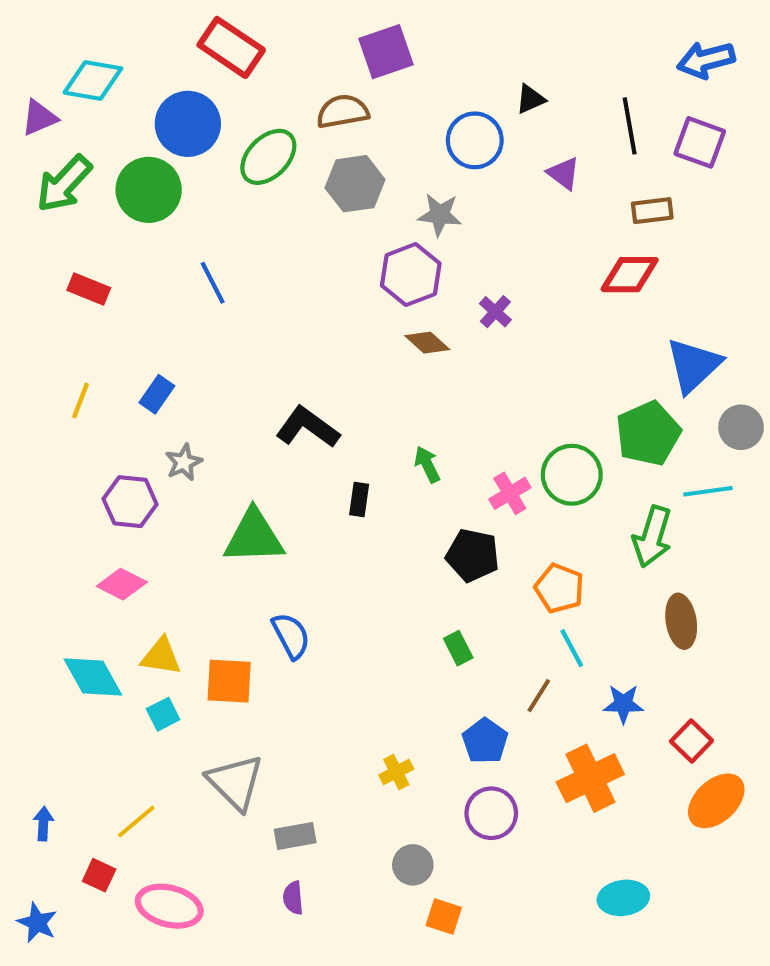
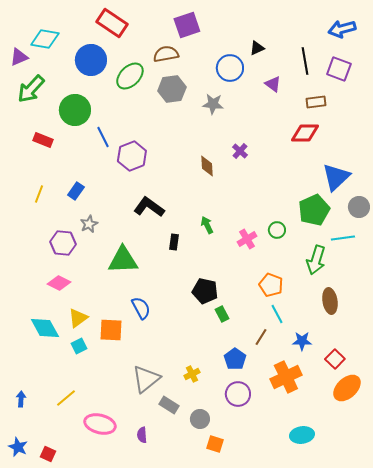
green circle: (149, 190) -> (75, 110), moved
purple hexagon: (411, 275) -> (132, 156), moved
brown diamond: (427, 343) -> (207, 166), turned 45
green circle: (572, 475) -> (277, 230), size x0.6
black pentagon: (473, 555) -> (205, 291), moved
yellow triangle: (161, 656) -> (78, 318), turned -45
gray triangle: (235, 782) -> (146, 379), moved, turned 36
gray rectangle: (295, 836) -> (169, 405), moved, turned 42
red square: (99, 875) -> (48, 454), moved
pink ellipse: (169, 906) -> (100, 424), moved

